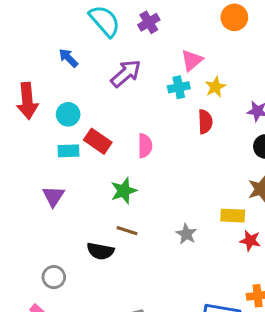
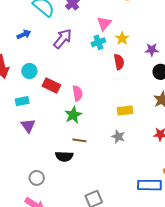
blue arrow: (68, 58) -> (24, 34), turned 120
pink semicircle: (145, 146) -> (78, 93), moved
cyan rectangle: (68, 151) -> (22, 101), moved
yellow rectangle: (233, 216) -> (125, 110), moved

